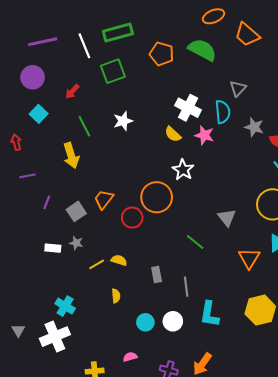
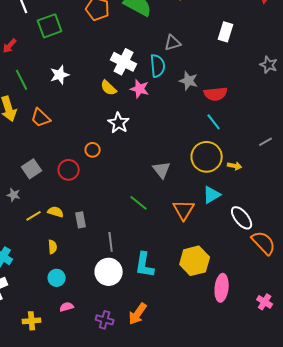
gray triangle: (238, 88) -> (173, 43), turned 30
orange circle: (157, 197) -> (93, 150), size x0.5
orange trapezoid: (104, 199) -> (41, 118), moved, turned -85
gray square: (76, 211) -> (32, 169), moved
green line: (195, 242) -> (139, 203), moved
gray rectangle: (157, 275) -> (81, 220), moved
gray line: (186, 287) -> (111, 242), moved
white circle: (173, 321) -> (109, 272), size x1.4
cyan circle: (145, 322) -> (57, 278), moved

